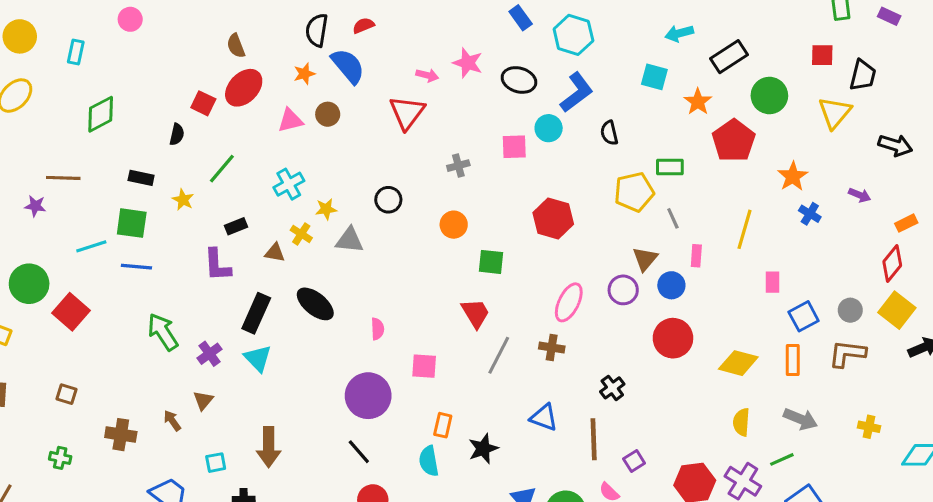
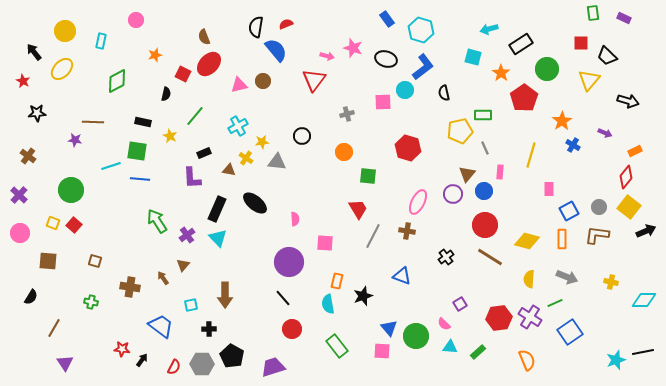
orange star: (304, 74) -> (155, 55), moved
black trapezoid: (863, 75) -> (607, 56), turned 120
red square: (71, 312) -> (74, 225), moved, size x0.7
brown line: (594, 439) -> (490, 257), moved, turned -56

